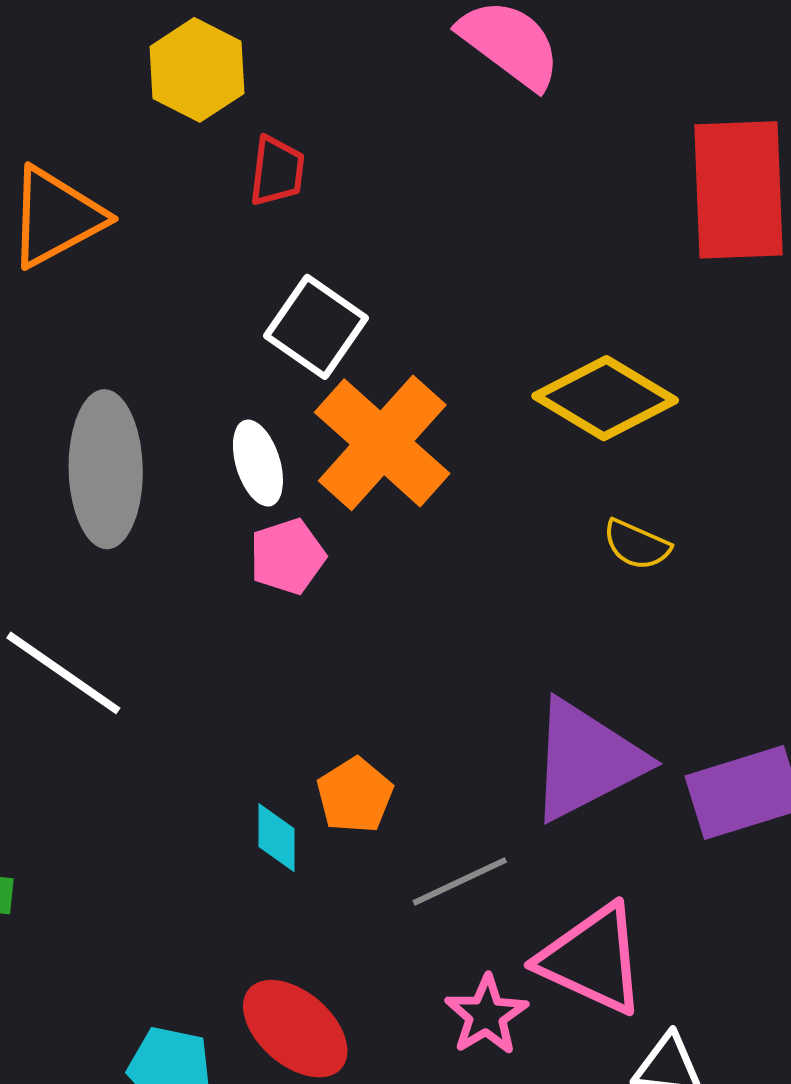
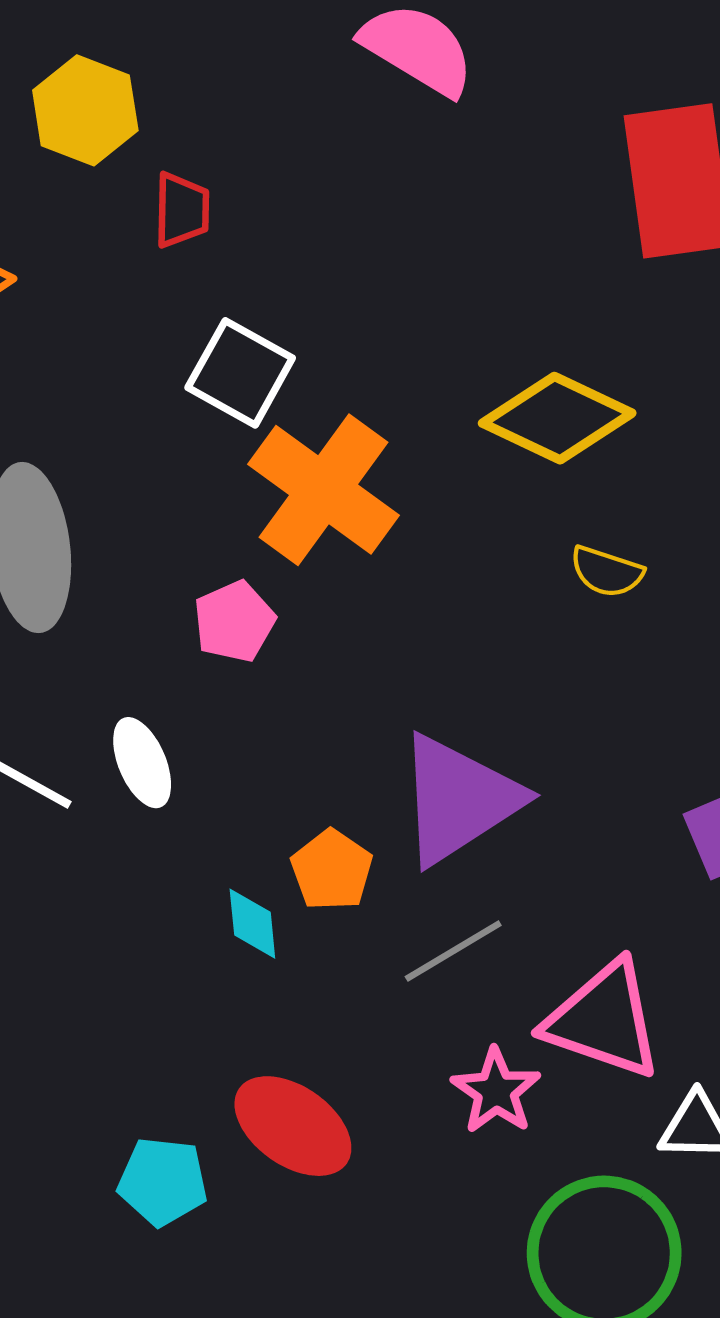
white ellipse: (258, 463) -> (142, 763), moved
purple triangle: (586, 760) -> (459, 799), moved

